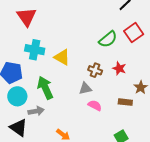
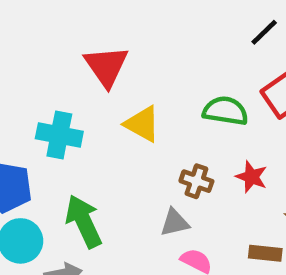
red triangle: (27, 17) -> (106, 66), moved
green semicircle: (108, 39) -> (225, 111), turned -132
yellow triangle: (62, 57) -> (142, 124), moved

